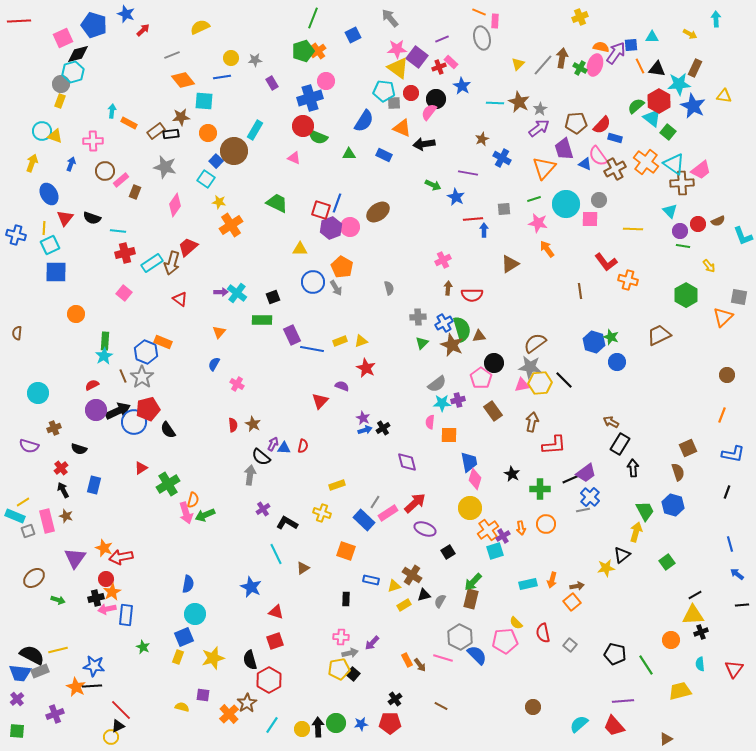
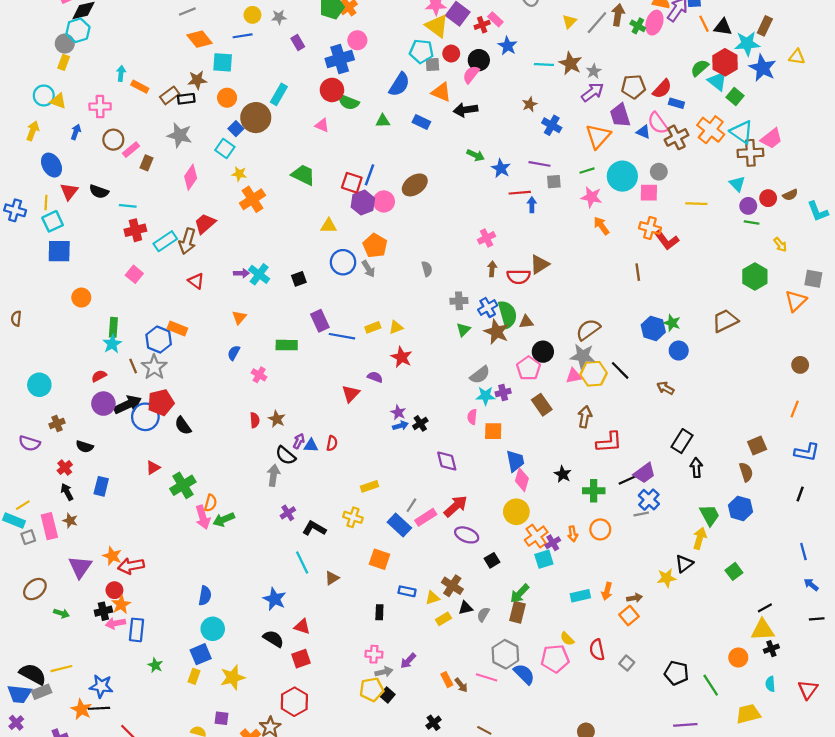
purple line: (468, 173) -> (540, 164), moved
brown triangle: (510, 264) -> (540, 264), moved
orange cross: (628, 280) -> (650, 228), moved
green rectangle: (262, 320) -> (287, 345), moved
brown arrow: (611, 422) -> (665, 388), moved
black semicircle: (250, 660) -> (273, 639), moved, turned 138

